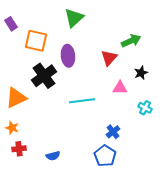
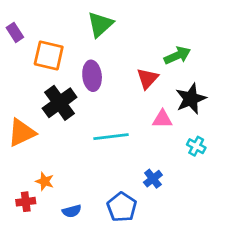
black star: (141, 73) -> (191, 99), size x1.6
orange star: (12, 128) -> (45, 181), moved
blue pentagon: (105, 156) -> (122, 207), moved

